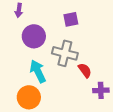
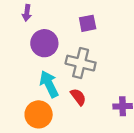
red semicircle: (85, 70) -> (78, 97), moved

